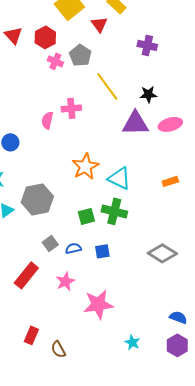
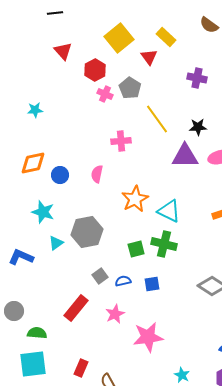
red triangle: (13, 35) -> (63, 51), moved
pink semicircle: (47, 120) -> (97, 174), moved

